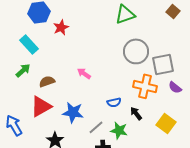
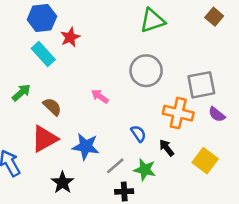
cyan rectangle: (29, 44) -> (43, 54), moved
gray circle: (136, 51) -> (146, 71), moved
brown semicircle: (47, 81) -> (52, 107), turned 63
blue semicircle: (114, 102) -> (138, 134), turned -112

